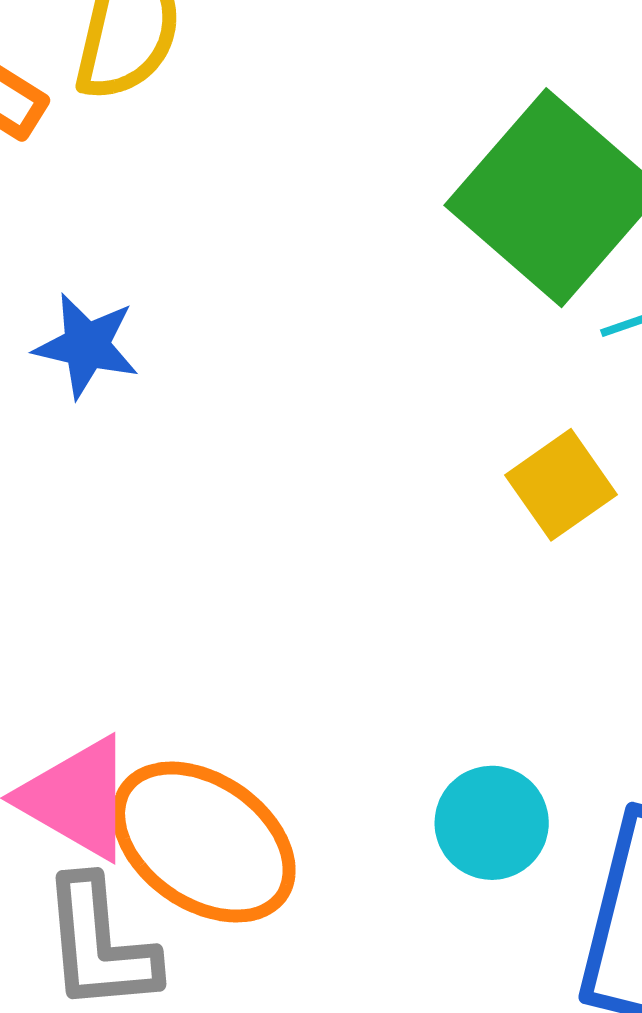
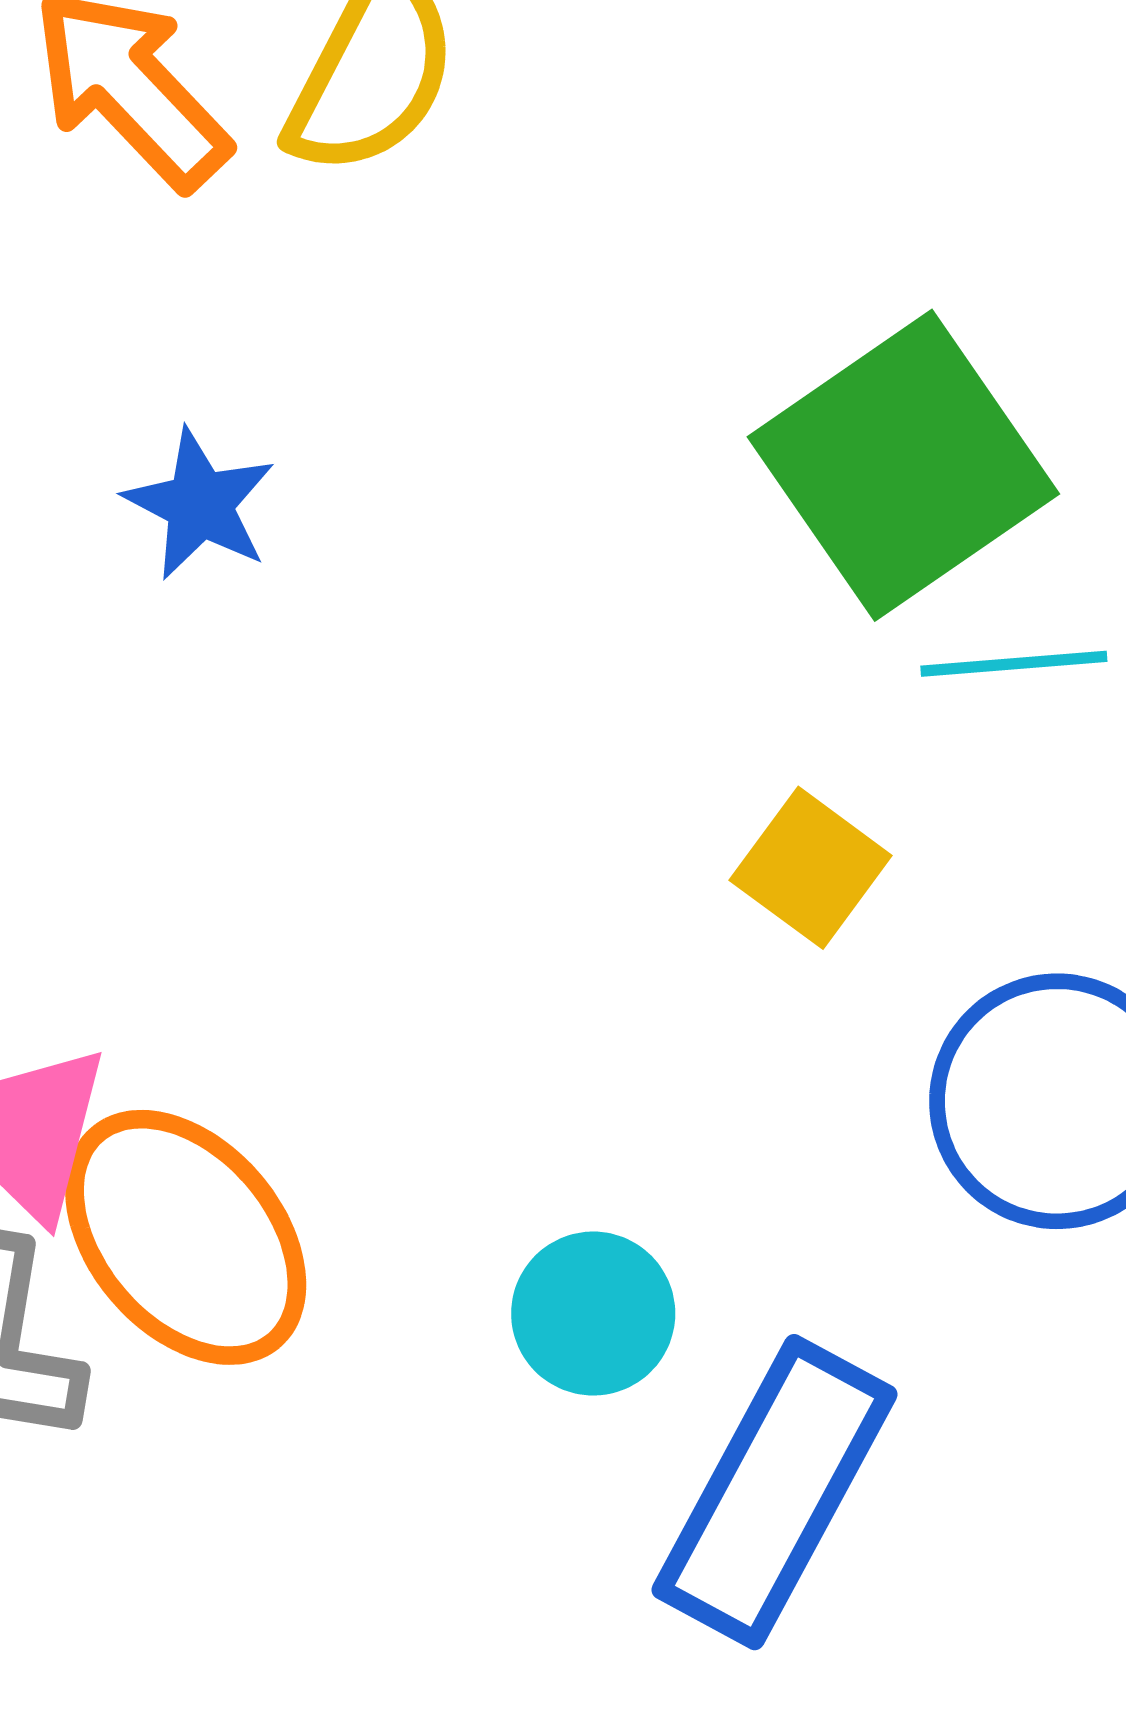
yellow square: (561, 485) -> (811, 868), turned -33

